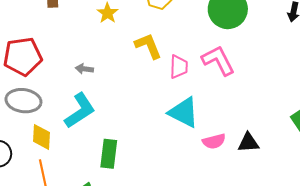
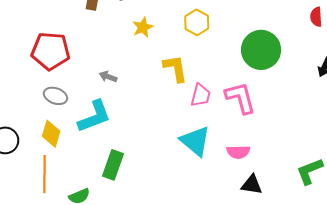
gray ellipse: (23, 101) -> (56, 96), moved, size x0.7
pink semicircle: (214, 141) -> (238, 152), moved

